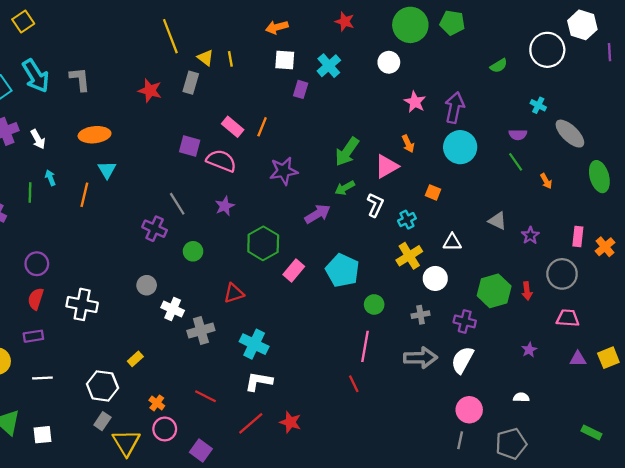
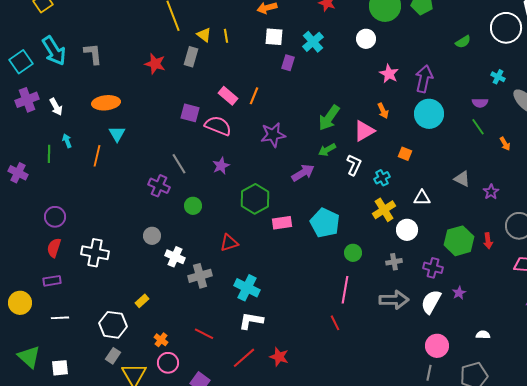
pink rectangle: (294, 271) -> (282, 223), turned 42
purple star: (529, 350) -> (459, 293), moved

